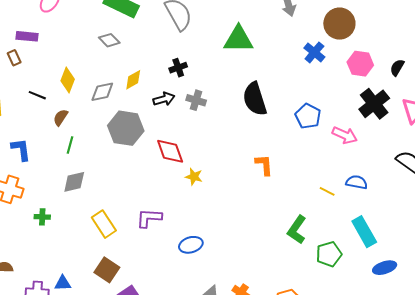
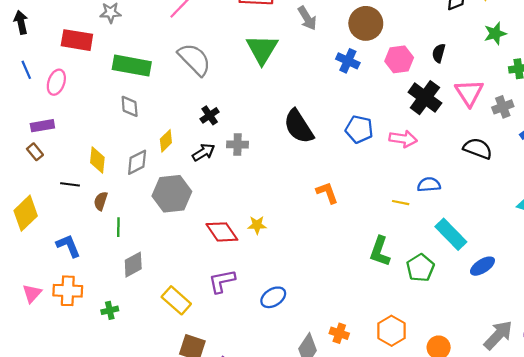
green triangle: (238, 39) -> (262, 49), moved, turned -44
gray diamond: (109, 40) -> (130, 106), turned 55
red diamond: (170, 151) -> (222, 232), moved

